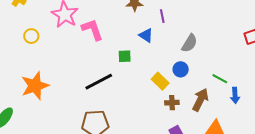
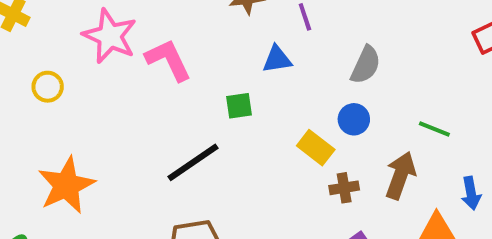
blue triangle: (146, 35) -> (277, 59), turned -35
blue arrow: (235, 95) -> (471, 193), moved

